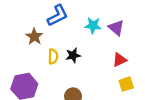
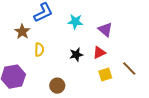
purple triangle: (116, 28) -> (105, 30), moved
black star: (73, 55) -> (76, 55), moved

